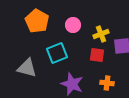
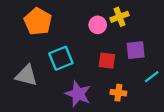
pink circle: (73, 25) -> (98, 25), moved
yellow cross: (101, 34) -> (120, 17), moved

